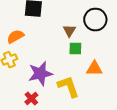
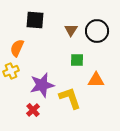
brown triangle: (69, 31) -> (71, 30), moved
orange semicircle: (15, 37) -> (17, 48), turned -36

